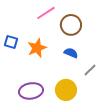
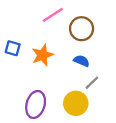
gray line: (90, 70) -> (92, 83), moved
purple ellipse: (31, 91) -> (36, 104), turned -65

